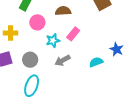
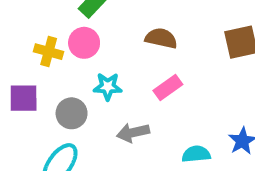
pink circle: (37, 22) -> (84, 43), moved
cyan star: (53, 41) -> (108, 87), moved

